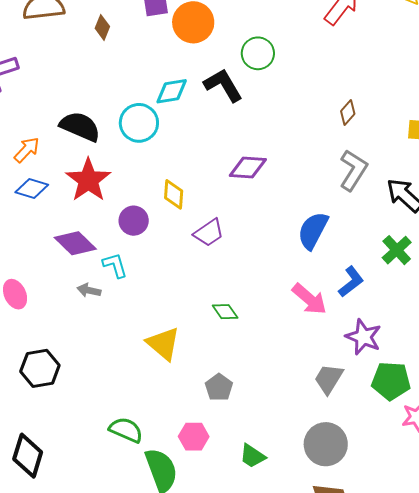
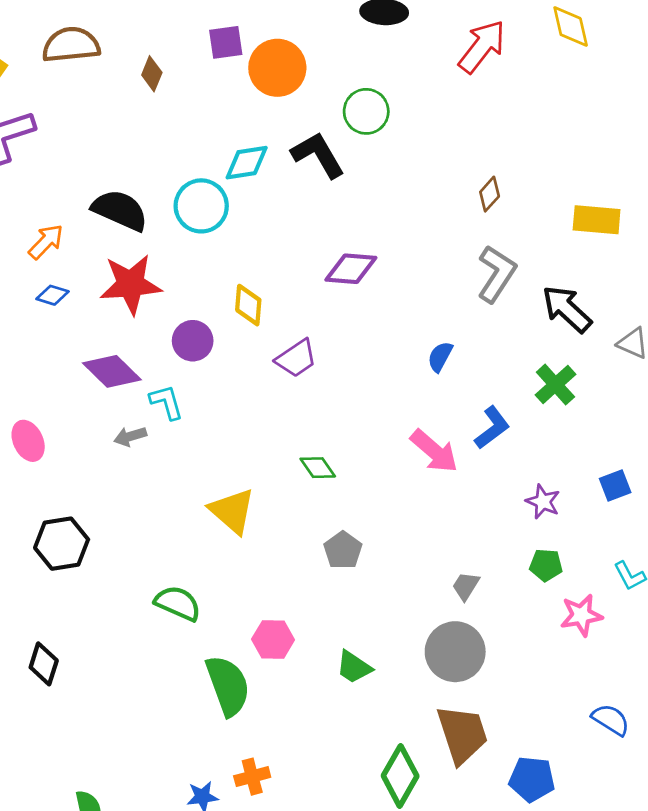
red star: (88, 180) -> (131, 284), turned 30
blue diamond: (32, 188) -> (52, 295), size x0.7
blue semicircle: (313, 231) -> (440, 357), size x0.6
gray arrow: (89, 290) -> (130, 436), turned -30
purple star: (363, 337) -> (543, 502), moved, size x0.7
gray trapezoid: (329, 379) -> (466, 586), moved, size x0.7
green pentagon: (391, 381) -> (546, 565), size x0.6
gray pentagon: (219, 387) -> (343, 550), moved
green semicircle: (126, 430) -> (178, 603), moved
black diamond: (28, 456) -> (44, 664), size x0.7

